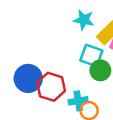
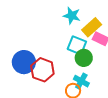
cyan cross: (78, 101) -> (81, 81), moved, turned 35

